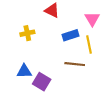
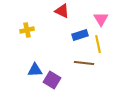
yellow cross: (27, 33) -> (27, 30), moved

